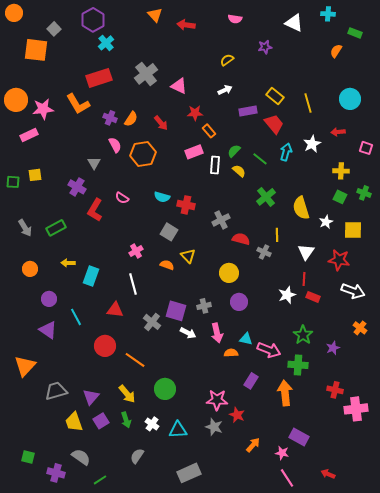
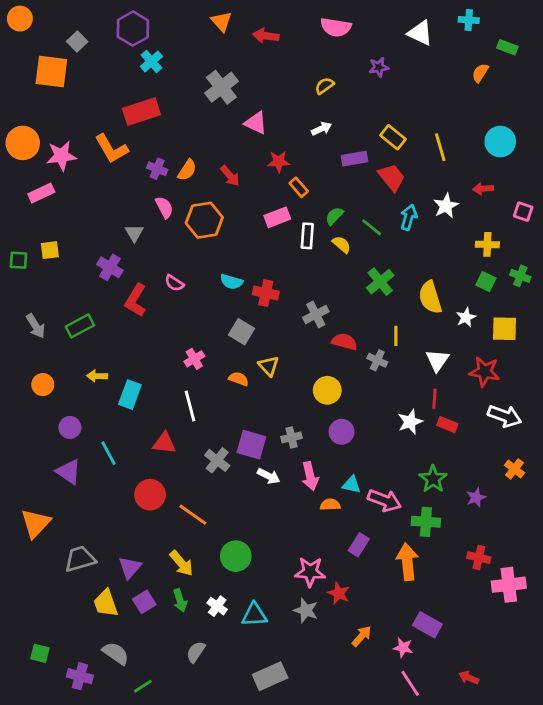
pink semicircle: (235, 19) -> (336, 27), size x1.5
gray cross: (146, 74) -> (221, 87), moved

